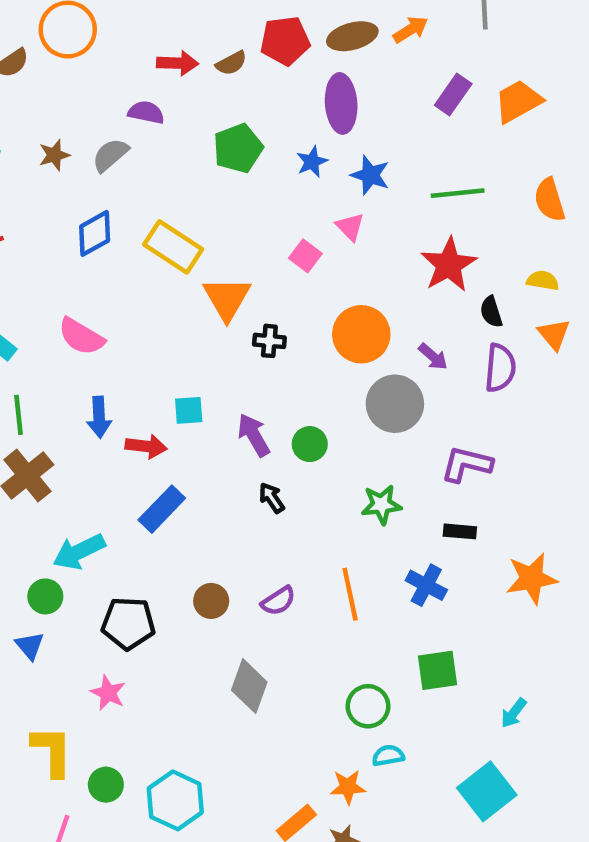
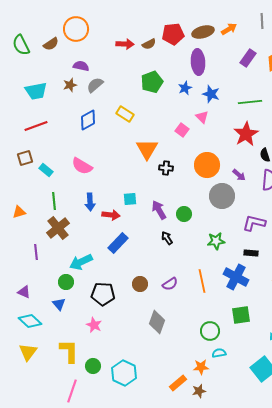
purple semicircle: (146, 112) -> (81, 66), moved
yellow rectangle: (173, 247) -> (125, 114), moved, size x0.7
blue cross: (426, 585) -> (236, 277), size x1.4

